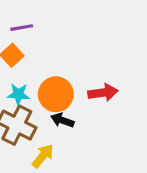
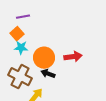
cyan star: (18, 94) -> (21, 48), moved

